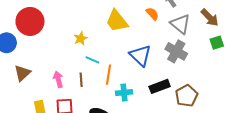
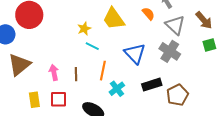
yellow star: (81, 38) -> (84, 29), moved
cyan line: (92, 60) -> (92, 46), moved
brown triangle: (22, 73) -> (19, 65), size x1.4
cyan cross: (124, 93) -> (117, 89), turned -35

